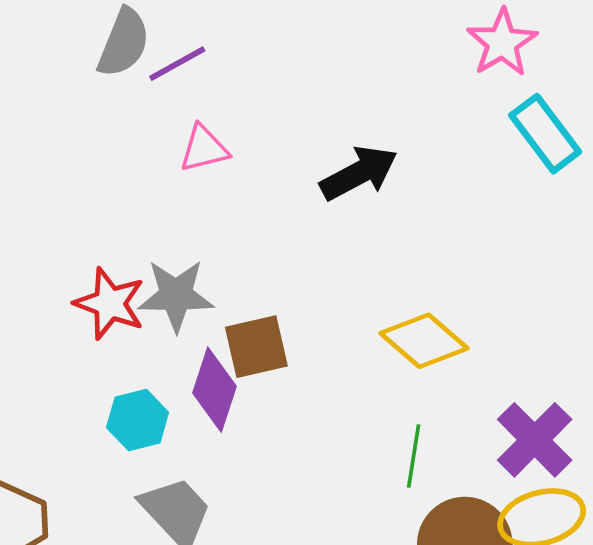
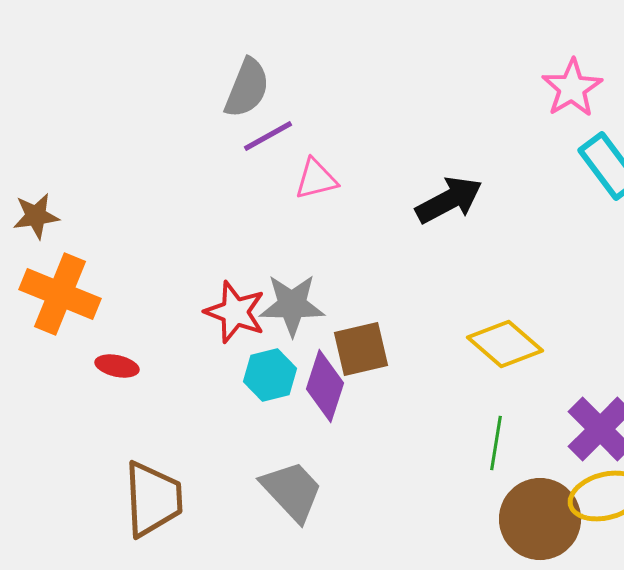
purple line: (177, 64) -> (268, 136), moved
cyan hexagon: (138, 420) -> (270, 375), moved

